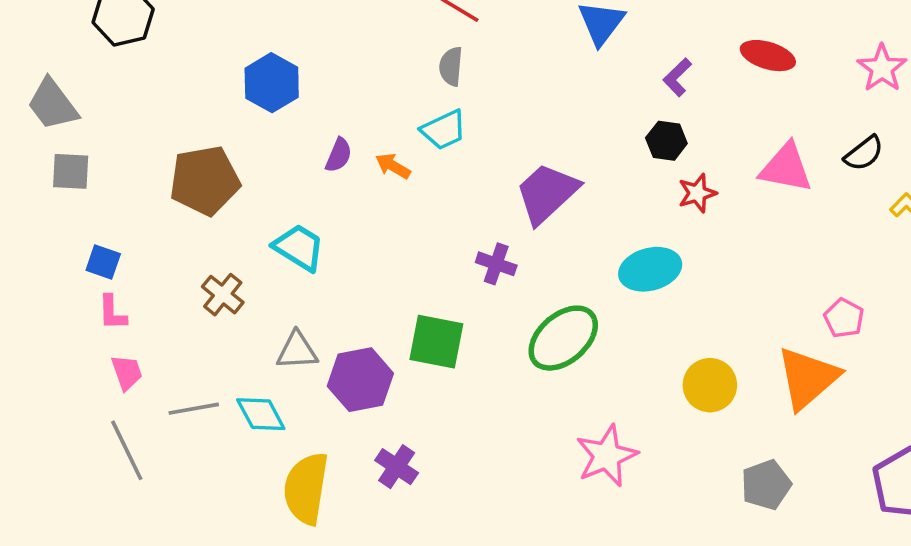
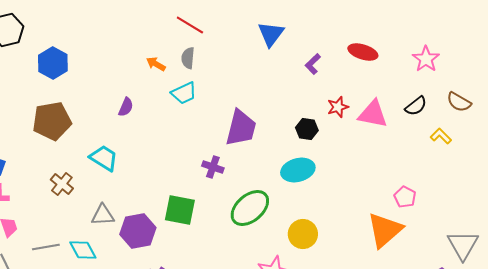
blue hexagon: (272, 83) -> (53, 63), moved
black hexagon: (666, 141) -> (307, 129), moved
orange arrow: (393, 166) -> (156, 64), moved
purple trapezoid: (547, 193) -> (241, 128), turned 147
red star: (697, 193) -> (338, 107), moved
yellow circle: (710, 385) -> (303, 234), moved

